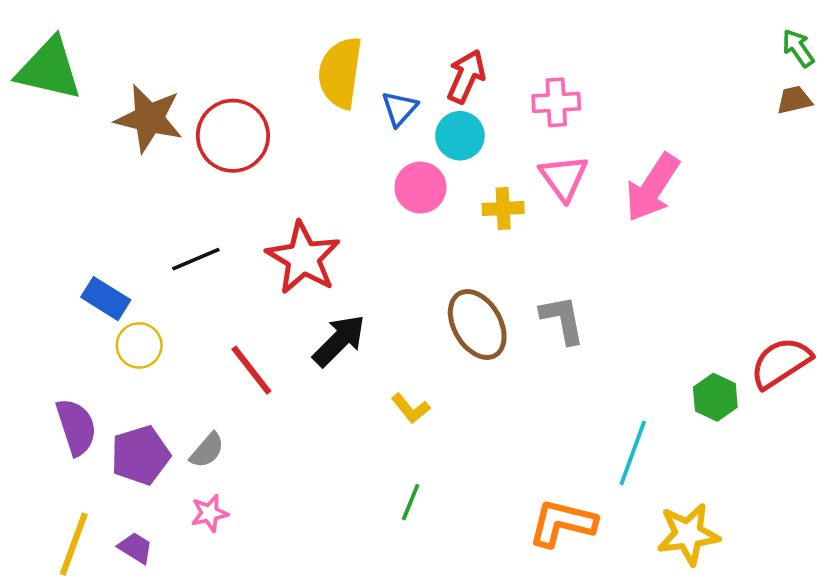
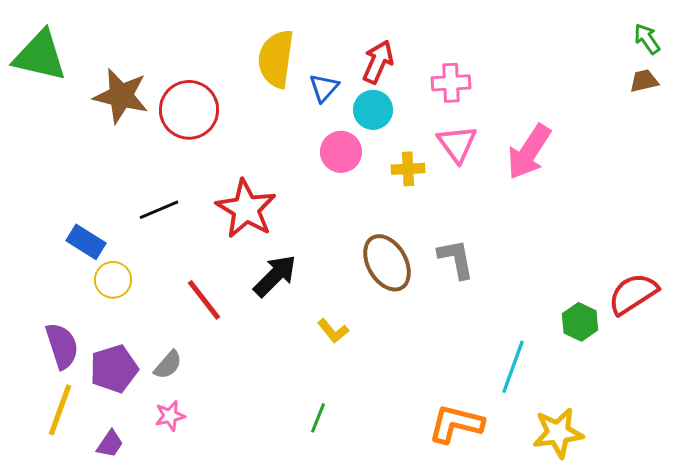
green line: (411, 502) -> (318, 418), moved
yellow line: (74, 544) -> (60, 410), moved
purple trapezoid: (135, 548) -> (110, 444), turned 92

